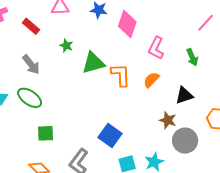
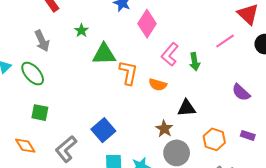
green arrow: (192, 57) -> (195, 62), moved
orange semicircle: (151, 80) -> (158, 85), turned -132

